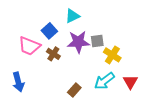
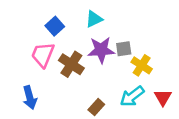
blue square: (49, 31) -> (55, 26), moved
pink trapezoid: (29, 46) -> (43, 55), turned 90
brown cross: (53, 54) -> (71, 64), size x1.5

